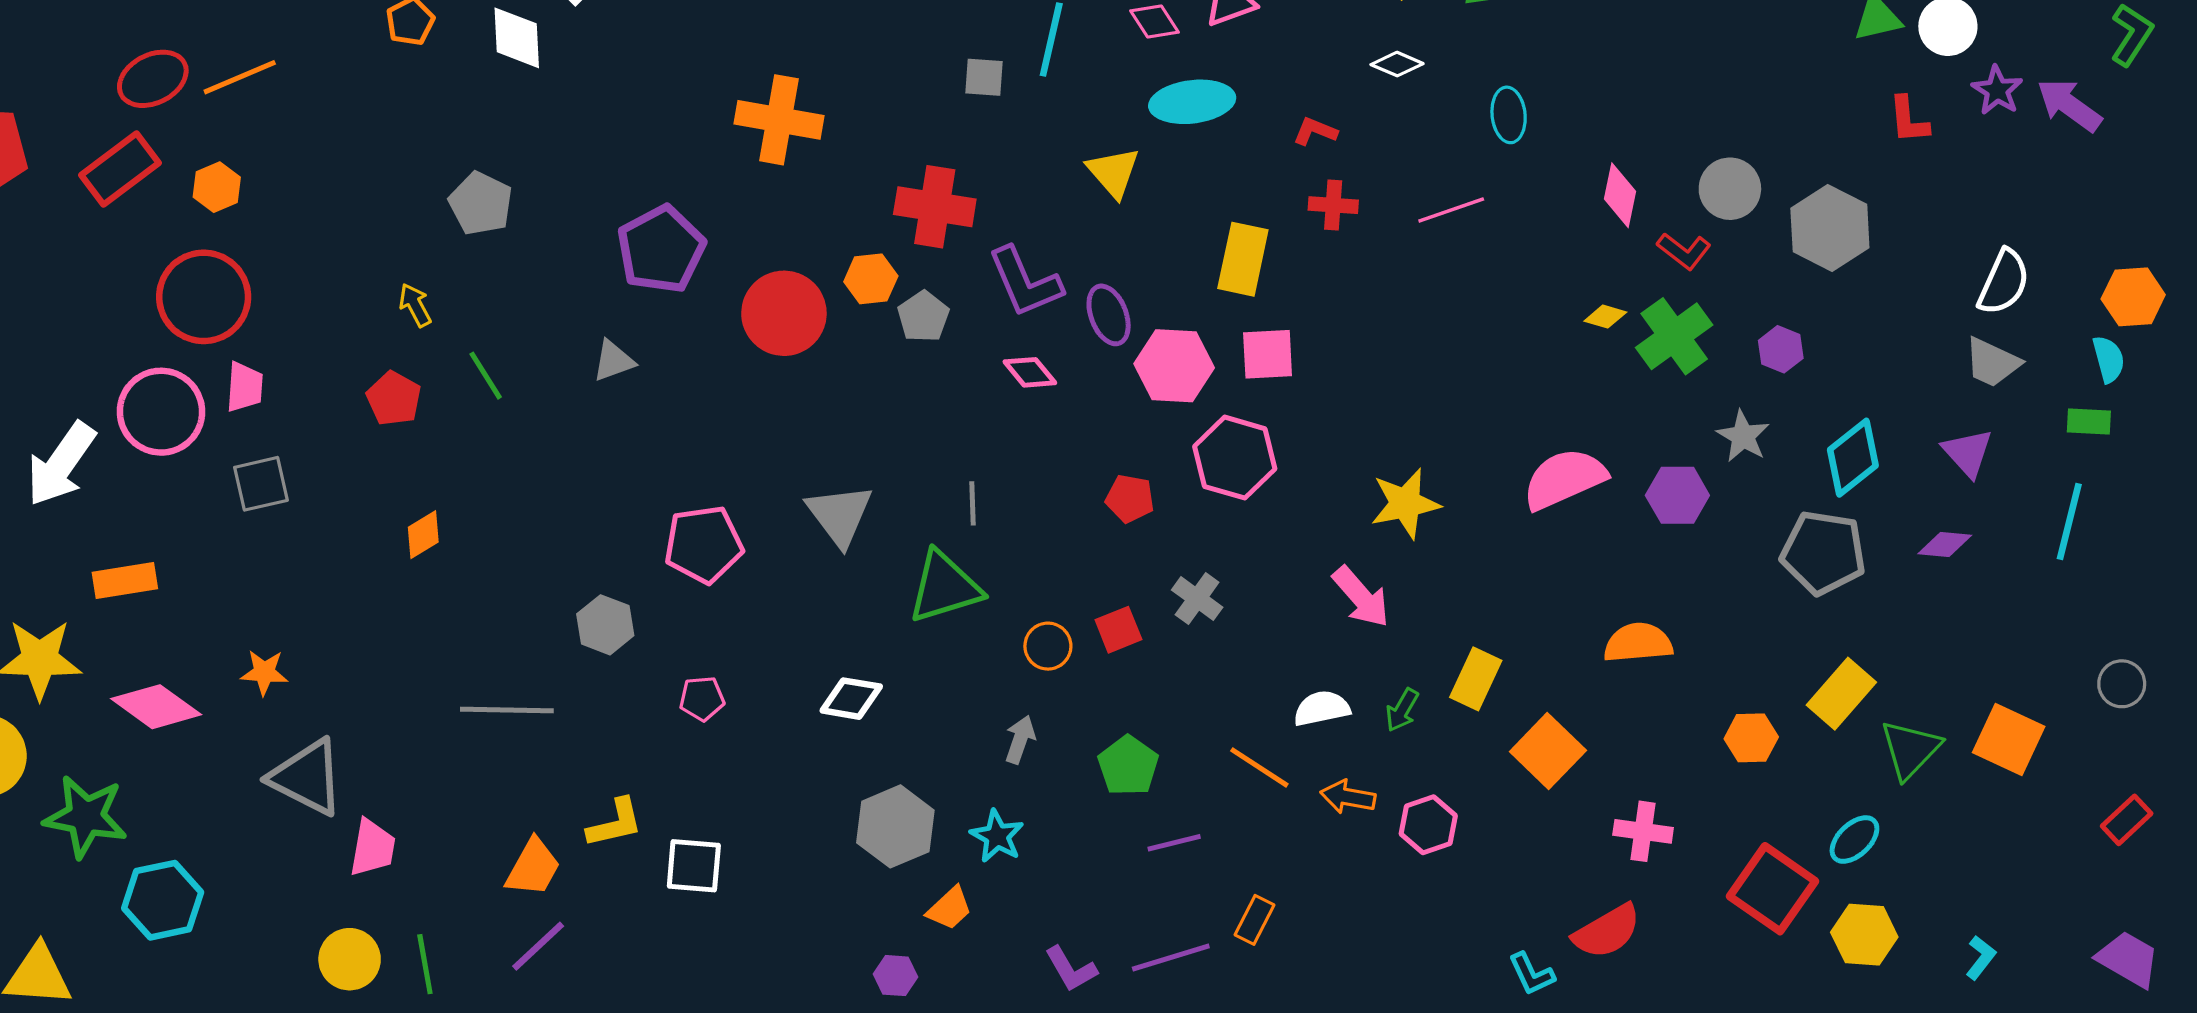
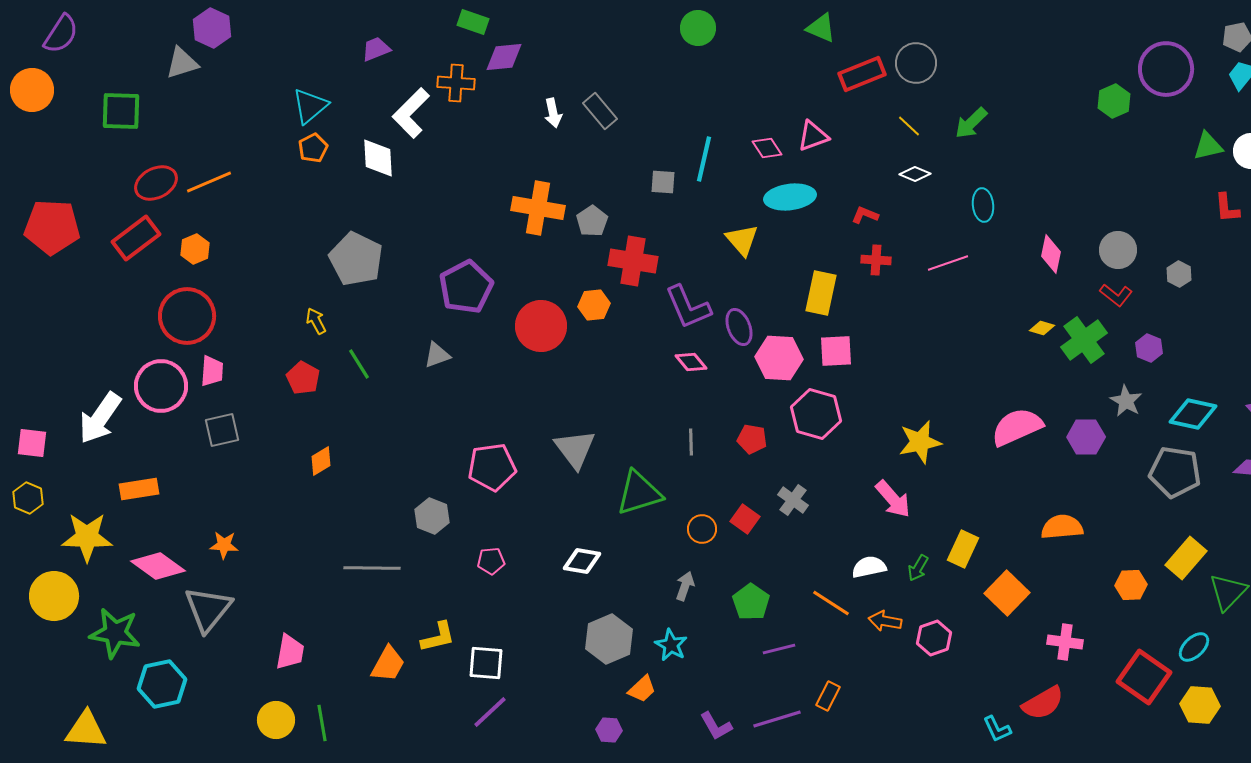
gray pentagon: (481, 203) -> (356, 259), size x1.4
gray hexagon: (1830, 228) -> (1179, 274), size x0.5
red L-shape: (1684, 251) -> (1116, 295), moved
gray pentagon: (923, 317) -> (592, 221), moved
cyan diamond: (1853, 458) -> (1193, 414), turned 51
gray line: (972, 503) -> (691, 442), moved
red square: (1118, 630) -> (745, 519), turned -32
gray triangle: (307, 777) -> (208, 609), moved, turned 42
purple line: (538, 946) -> (490, 712), moved

